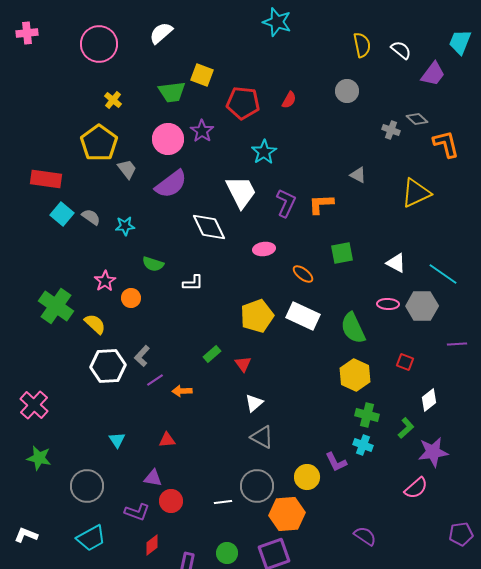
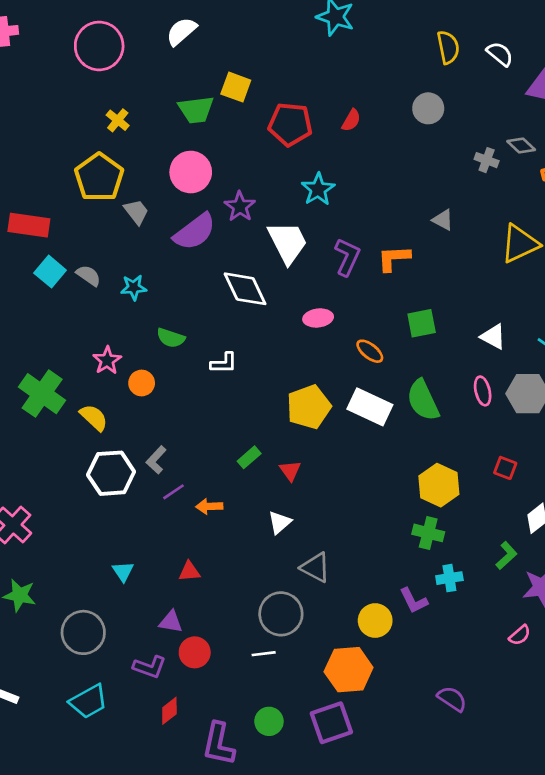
purple star: (202, 131) -> (240, 207), moved
pink ellipse: (388, 304) -> (483, 391), turned 75
green semicircle: (353, 328) -> (423, 400), moved
white triangle: (254, 403) -> (280, 522), moved
green cross: (367, 415) -> (428, 533), moved
cyan cross: (363, 445) -> (449, 578), turned -30
gray circle: (257, 486) -> (281, 614), moved
pink semicircle: (416, 488) -> (520, 635), size x0.7

